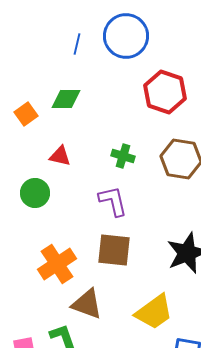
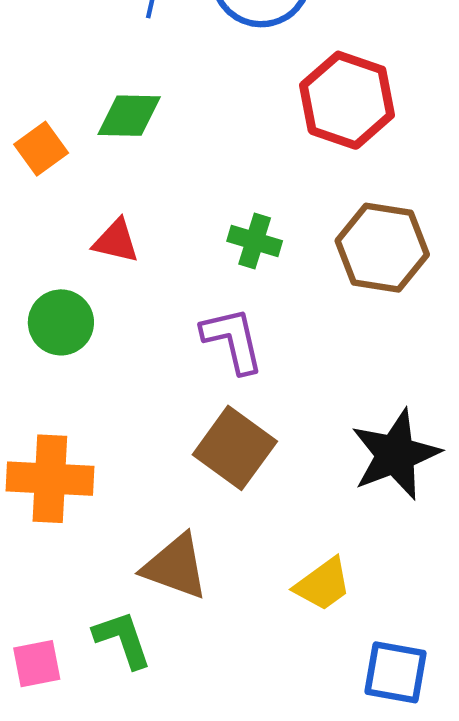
brown square: (114, 250) -> (235, 448), turned 30
orange cross: (57, 264) -> (50, 479), moved, turned 36
yellow trapezoid: (154, 312) -> (323, 584), size x0.7

